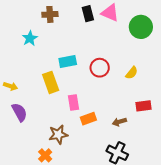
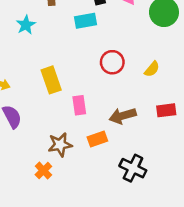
cyan rectangle: (68, 62) -> (86, 21), moved
orange rectangle: (88, 119) -> (97, 139), moved
brown arrow: (119, 122) -> (123, 116), moved, size x1.5

